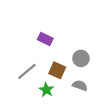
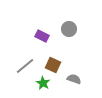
gray circle: (81, 58) -> (69, 29), moved

